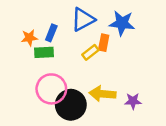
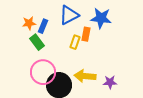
orange star: (29, 38) -> (29, 23), moved
green rectangle: (44, 52) -> (37, 42), turned 56
yellow rectangle: (90, 52) -> (75, 42), turned -32

